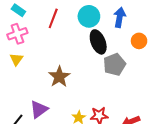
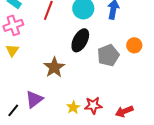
orange circle: (139, 41) -> (134, 45), moved
black ellipse: (98, 42) -> (80, 40), moved, turned 50

